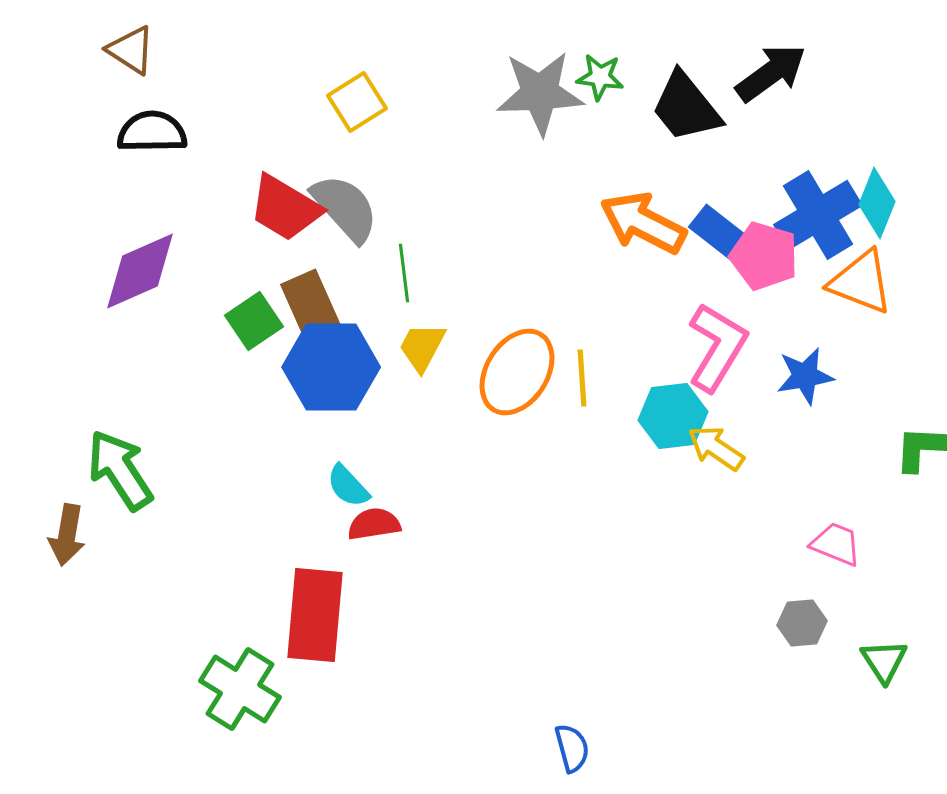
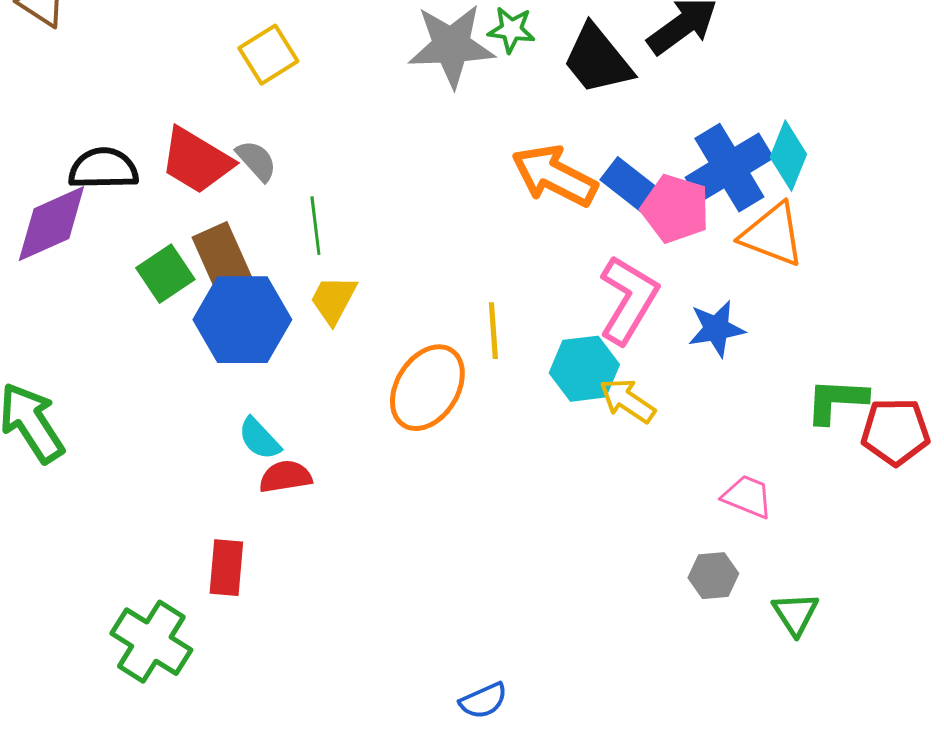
black semicircle: (152, 132) -> (103, 169), moved
gray semicircle: (345, 208) -> (256, 161), size x0.6
orange ellipse: (517, 372) -> (427, 388), moved
red rectangle: (315, 615) -> (226, 568), size x0.6
blue semicircle: (572, 748) -> (483, 701), turned 81

